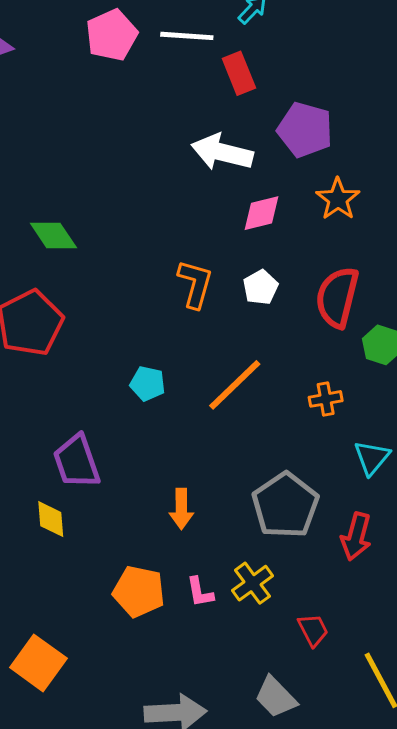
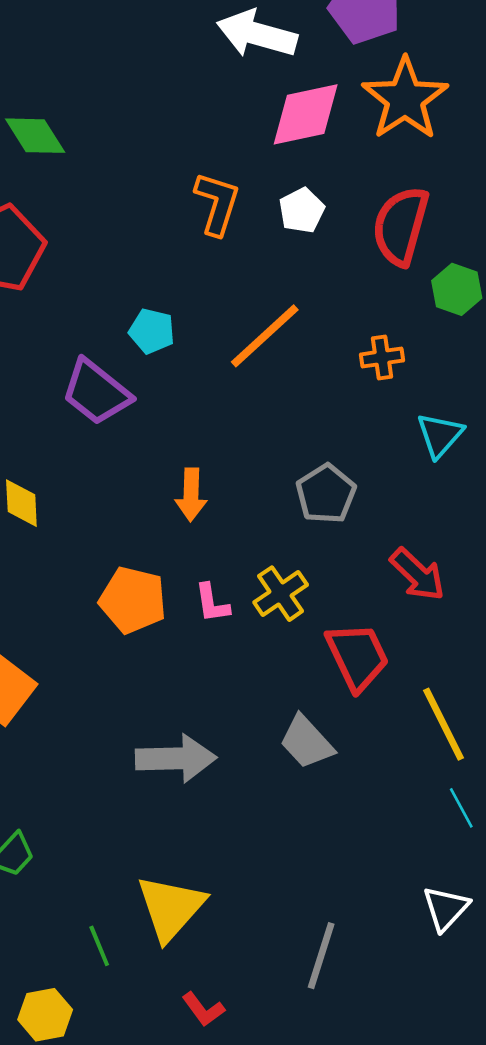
orange star: (338, 199) -> (405, 99), size x1.5
pink diamond: (261, 213) -> (306, 114), size x1.4
purple trapezoid: (77, 462) -> (96, 392), moved, turned -34
gray pentagon: (285, 505) -> (326, 494), size x0.7
red arrow: (356, 537) -> (418, 574), moved, turned -63
red trapezoid: (313, 630) -> (357, 656), size x1.6

